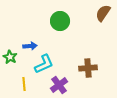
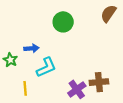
brown cross: (88, 68) -> (99, 82), moved
purple cross: (59, 85) -> (77, 89), moved

